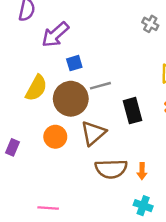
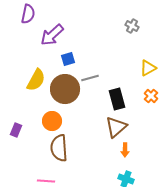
brown triangle: (93, 133) -> (116, 127), moved
brown semicircle: (111, 169) -> (59, 148), moved, turned 88

